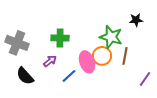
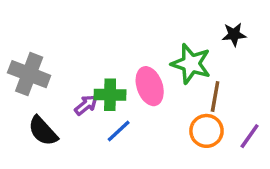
green cross: (60, 38) -> (110, 95), moved
orange circle: (102, 56) -> (206, 131), moved
pink ellipse: (87, 62) -> (150, 86), moved

